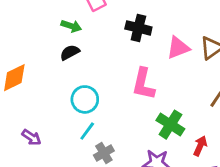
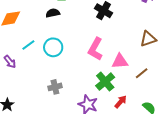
pink triangle: (178, 48) -> (120, 61), moved
cyan line: (87, 131) -> (28, 45), moved

